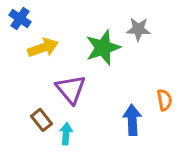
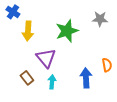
gray star: (138, 29) -> (100, 19), moved
yellow arrow: (43, 48) -> (28, 31), turned 114
cyan arrow: (66, 134) -> (52, 82), moved

